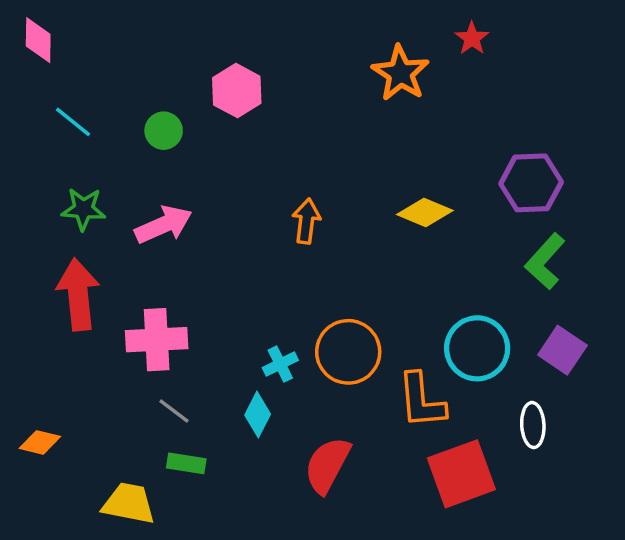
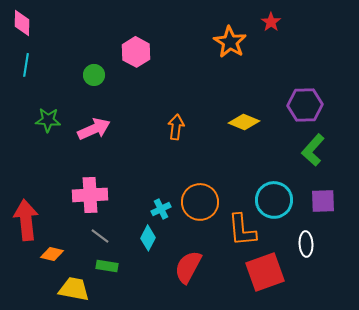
cyan line: (73, 122) -> (26, 65), moved, turned 60
red arrow: (78, 294) -> (26, 220), moved
purple square: (562, 350) -> (323, 201), turned -36
orange diamond: (40, 442) -> (52, 254), moved

